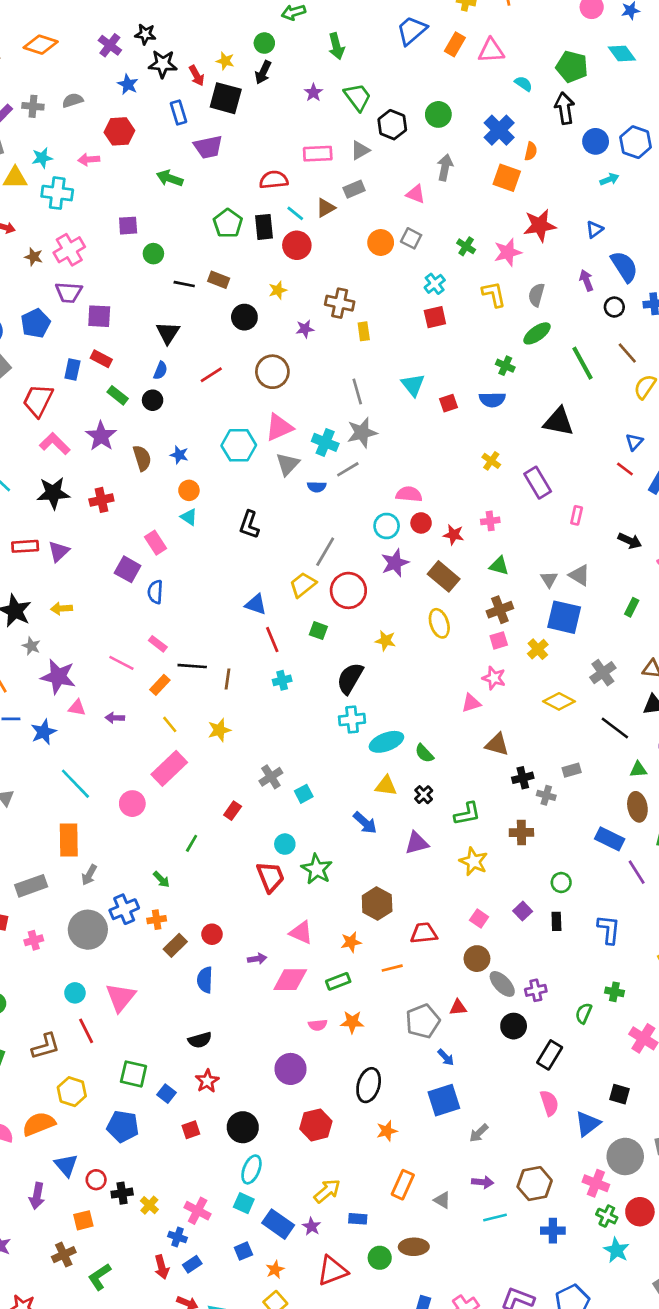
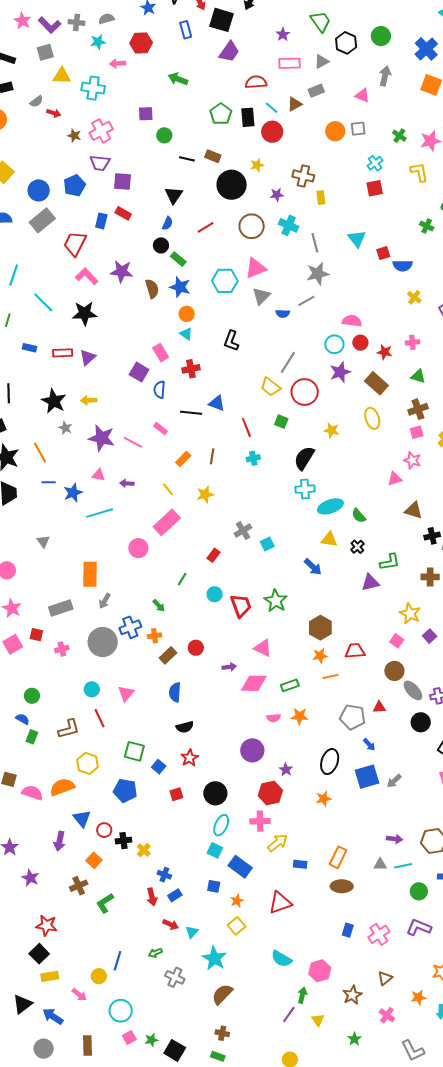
purple star: (313, 93) -> (283, 34), moved
purple trapezoid: (208, 147) -> (229, 52), moved, turned -45
cyan star: (42, 158) -> (98, 42), moved
gray square: (411, 238) -> (358, 129), turned -35
black circle: (244, 317) -> (232, 185), size x1.5
green rectangle: (118, 395) -> (178, 259), moved
blue semicircle: (492, 400) -> (403, 266), moved
purple star: (101, 436) -> (122, 271), turned -30
cyan cross: (325, 442) -> (289, 225), moved
blue star: (179, 455) -> (180, 287), size x1.5
red cross: (101, 500) -> (191, 369), moved
yellow trapezoid: (303, 585) -> (270, 387), turned -105
blue triangle: (256, 604) -> (217, 403), moved
black line: (192, 666) -> (191, 413), moved
purple star: (58, 677) -> (102, 438), moved
orange rectangle: (160, 685) -> (183, 459), moved
cyan line: (75, 784) -> (99, 513), moved, turned -64
purple triangle: (417, 843) -> (370, 582), moved
cyan circle: (285, 844) -> (215, 594), moved
yellow star: (474, 861) -> (410, 613), moved
orange star: (351, 942) -> (320, 656), moved
blue semicircle: (205, 980) -> (175, 692), moved
pink triangle: (120, 997) -> (126, 693), size x0.7
gray pentagon: (423, 1021) -> (353, 717), turned 30
black ellipse: (369, 1085) -> (330, 762), moved
gray arrow: (479, 1133) -> (394, 781), moved
orange rectangle: (403, 1185) -> (338, 857), moved
gray triangle: (442, 1200) -> (380, 864), moved, turned -32
pink cross: (198, 1211) -> (260, 821), moved, turned -30
orange square: (83, 1220) -> (94, 860), turned -35
purple star: (312, 1226) -> (286, 770), moved
blue square: (243, 1251) -> (214, 886), turned 32
green circle: (380, 1258) -> (419, 891), moved

